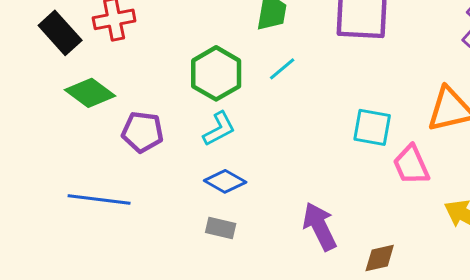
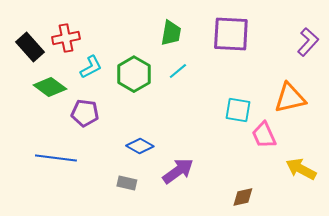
cyan L-shape: (219, 129) -> (91, 67), moved
purple arrow: (320, 226) -> (178, 171), moved, turned 80
gray rectangle: (221, 228) -> (127, 183), moved

